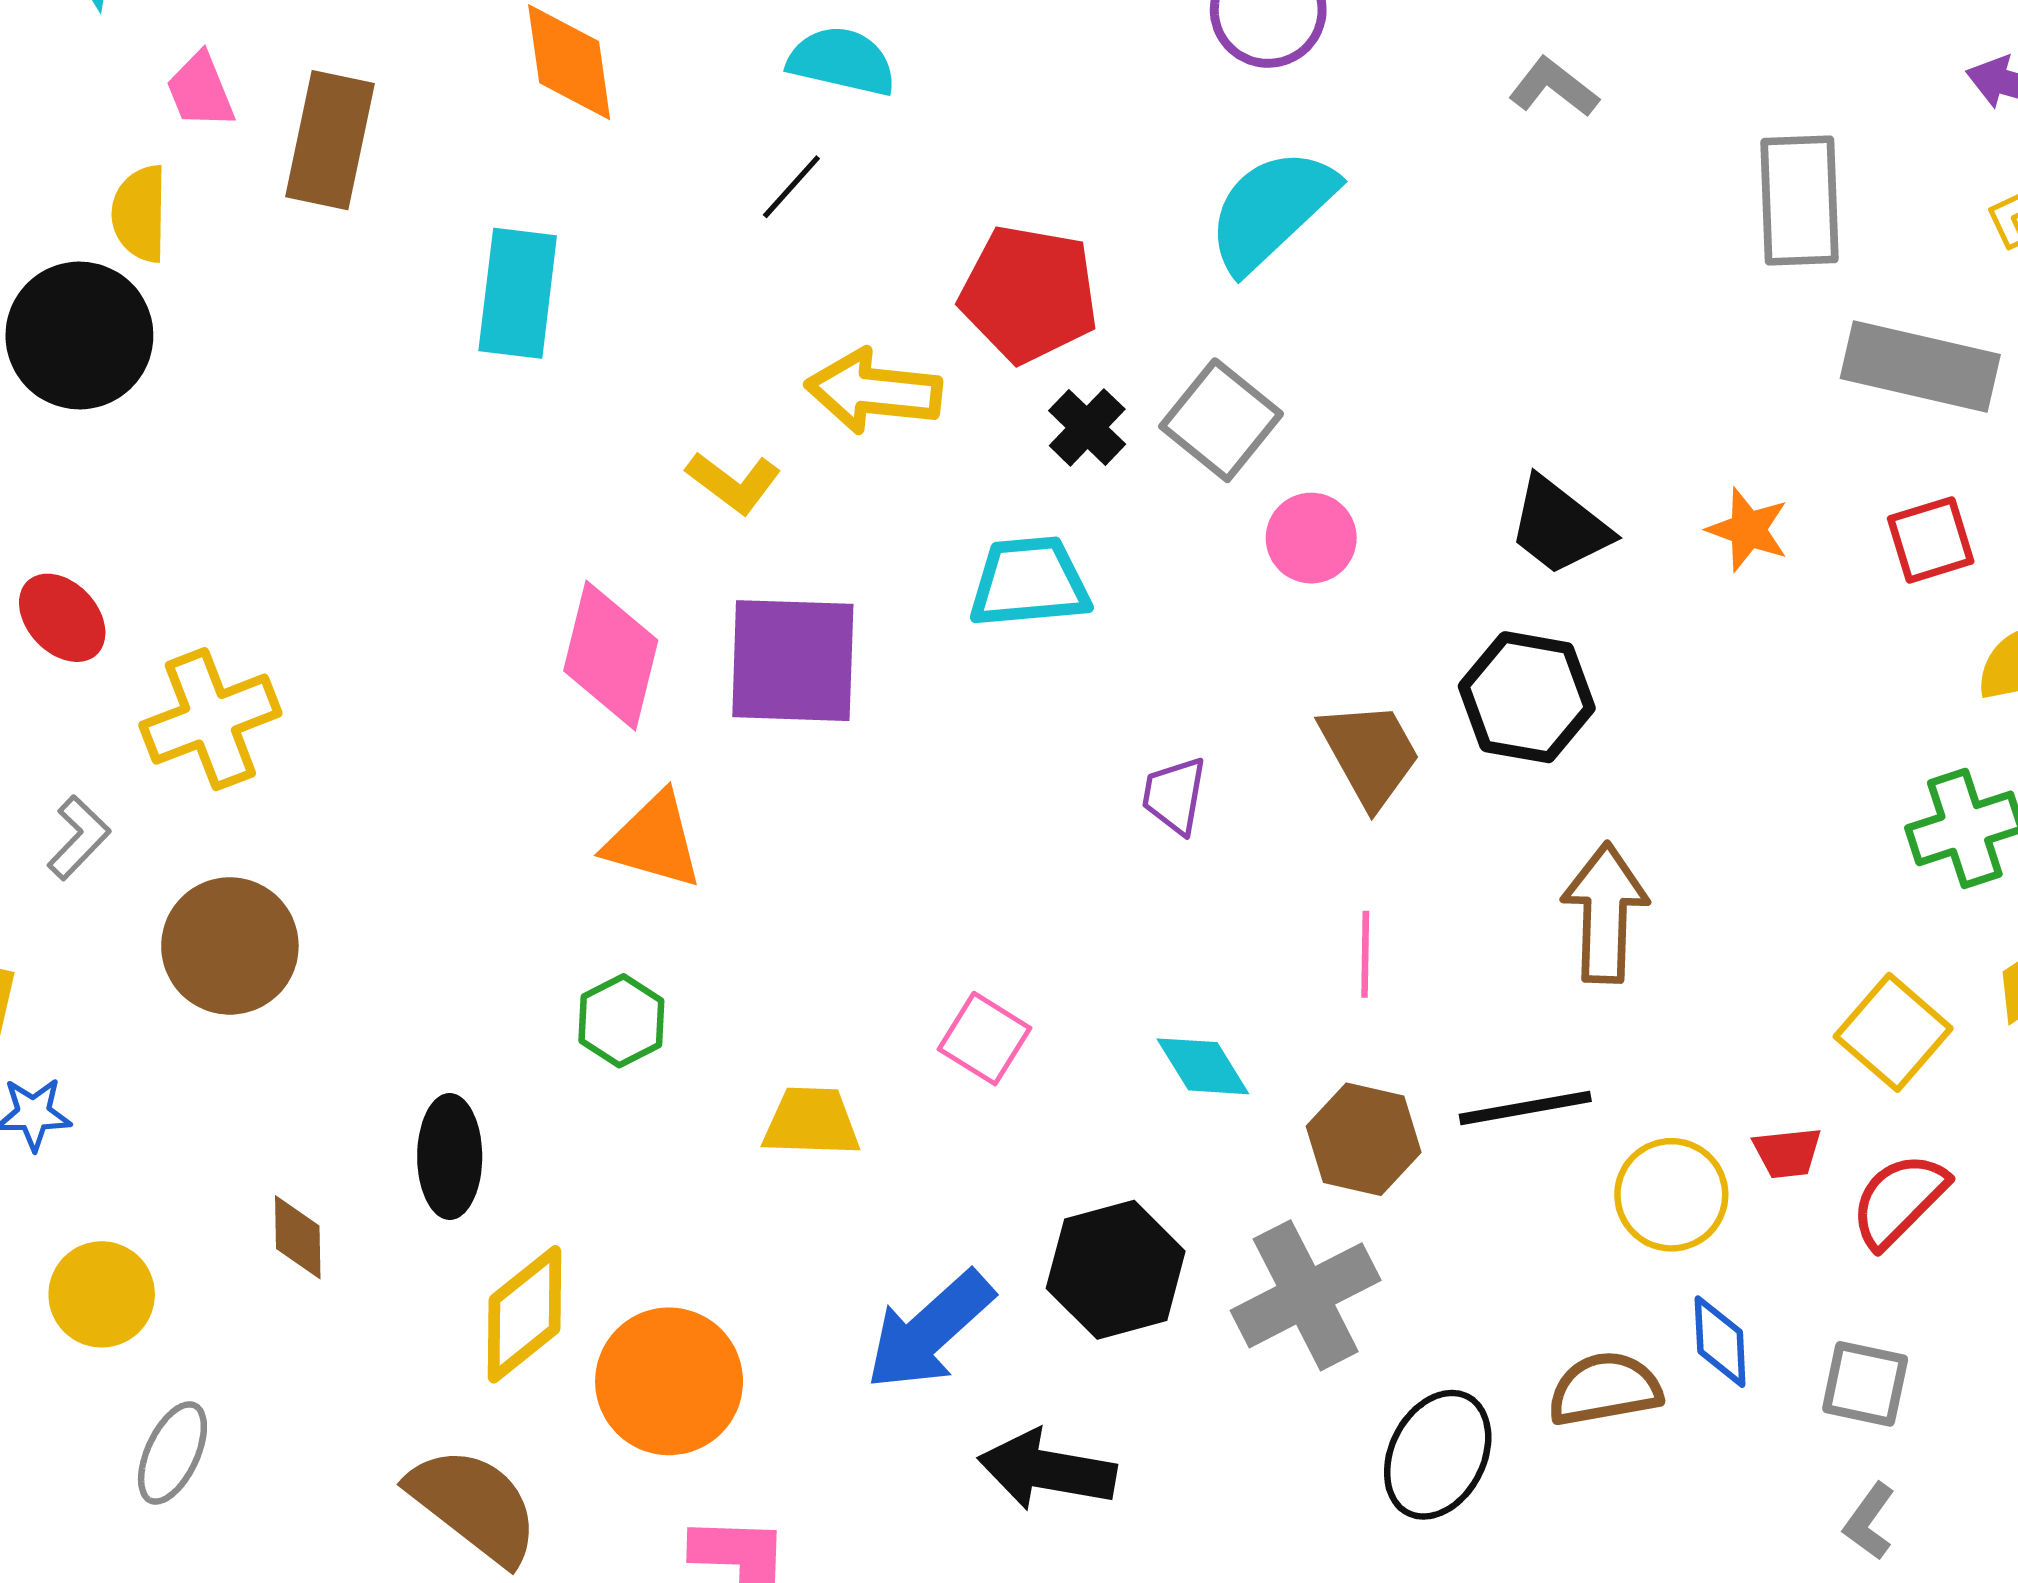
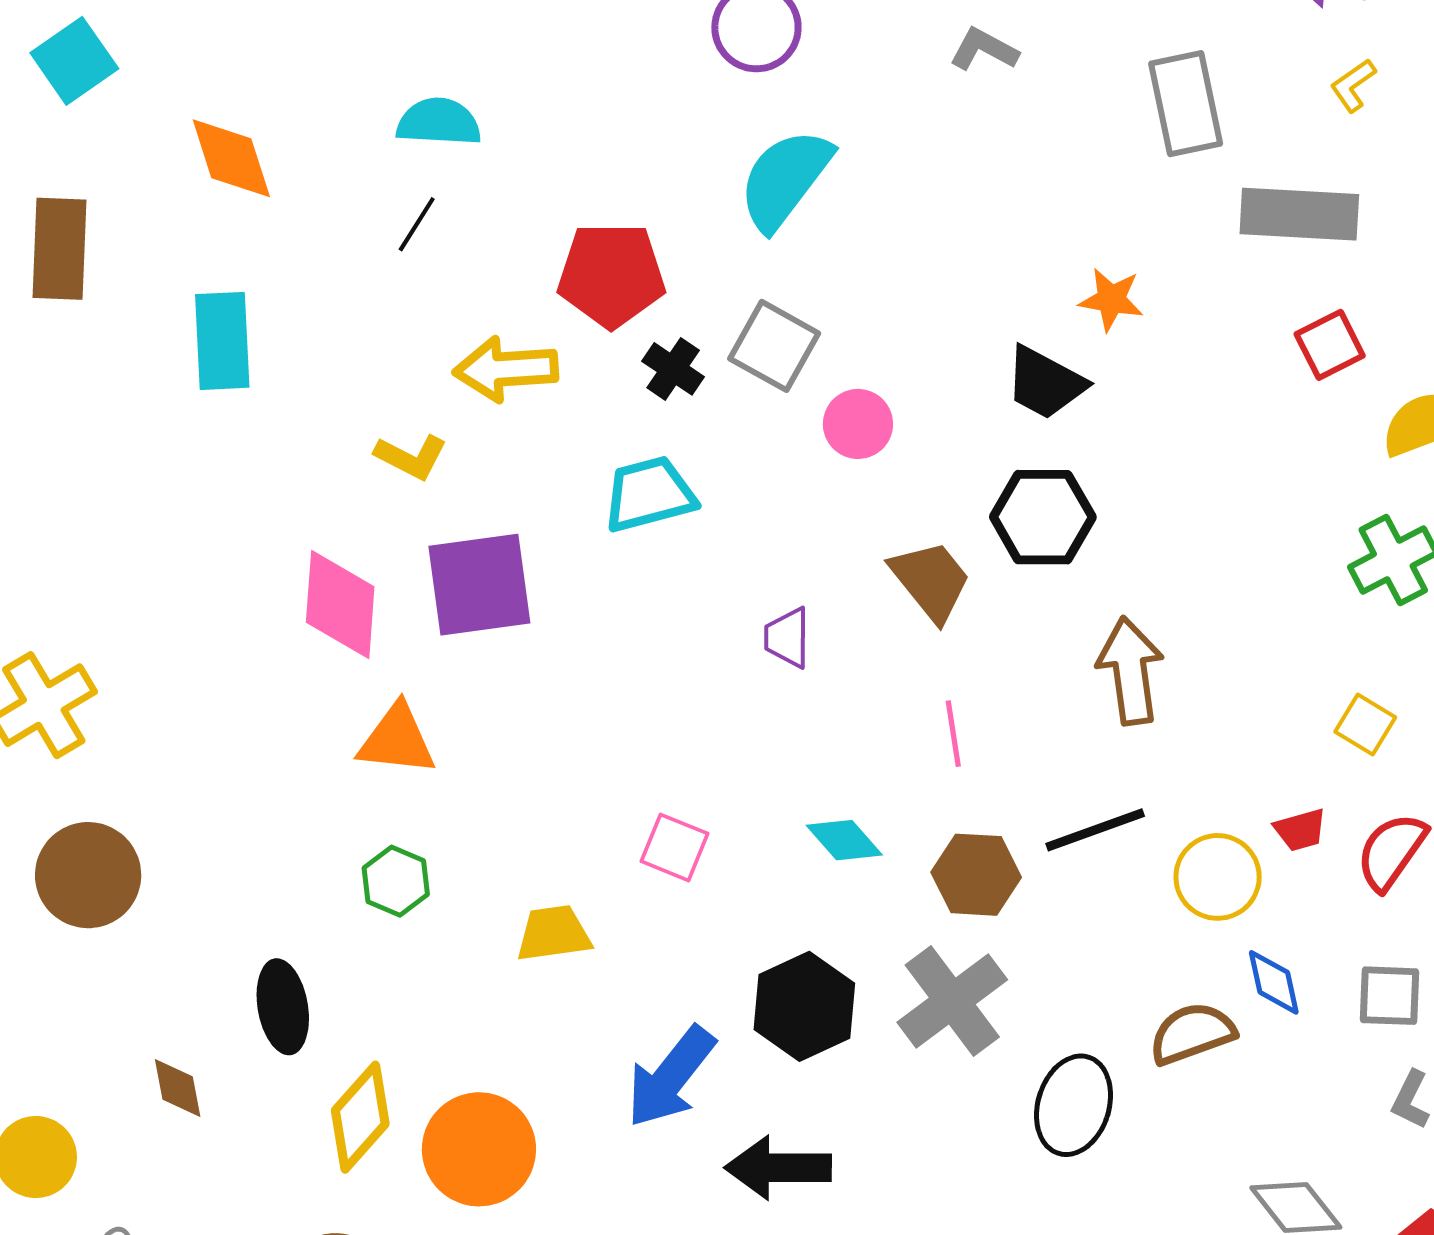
orange star: (1748, 530) -> (1111, 299), moved
yellow square: (1893, 1032) -> (1365, 725), size x0.7

